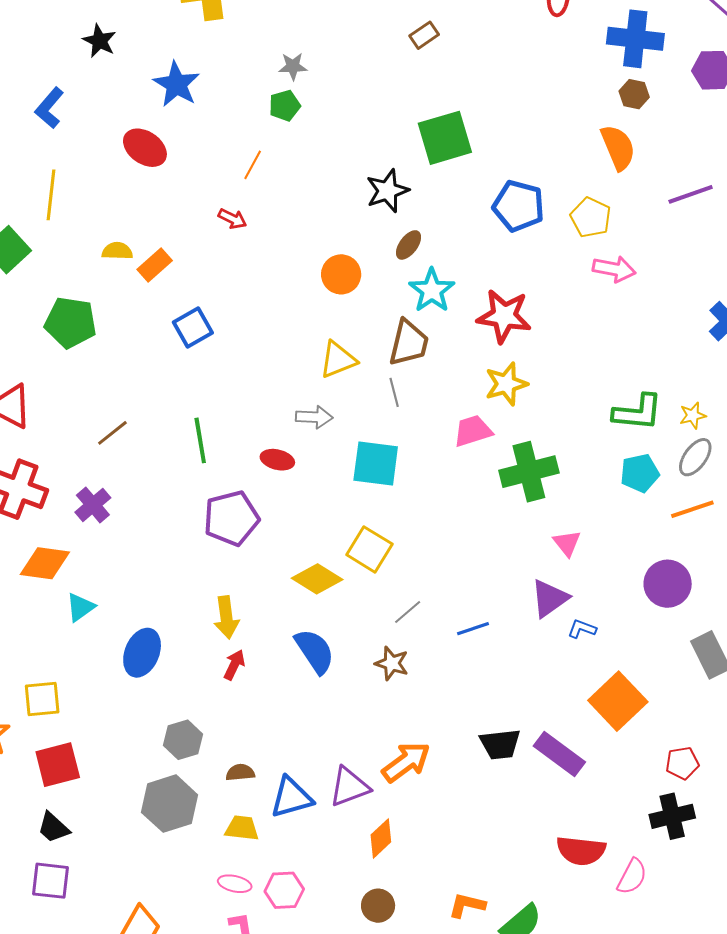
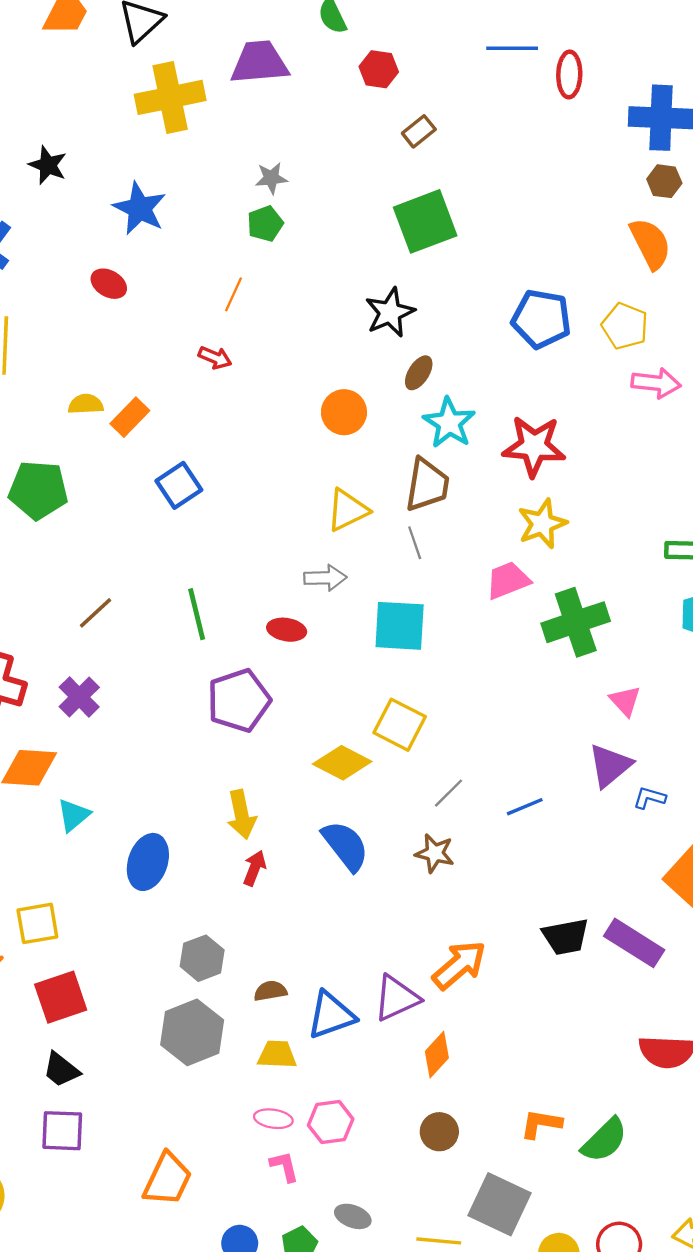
green square: (445, 138) -> (425, 221), moved
red ellipse: (145, 148) -> (109, 284), size x0.7

